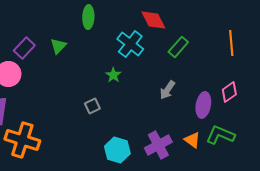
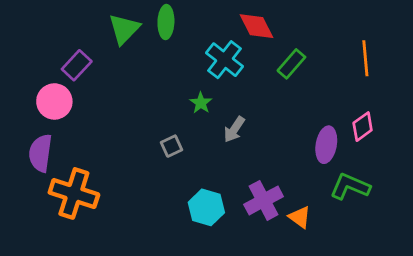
green triangle: (58, 46) -> (124, 29), moved, size x1.4
gray arrow: (167, 90) -> (234, 129), moved
orange triangle: (192, 140) -> (300, 217), moved

